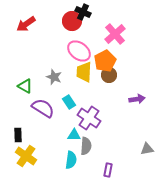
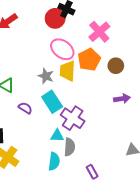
brown circle: (109, 75) -> (116, 66), moved
gray star: (54, 77) -> (46, 76), moved
cyan rectangle: (69, 102) -> (52, 102), size x1.5
purple semicircle: (43, 108) -> (25, 108), size x0.6
purple rectangle: (108, 170) -> (92, 172), turned -40

